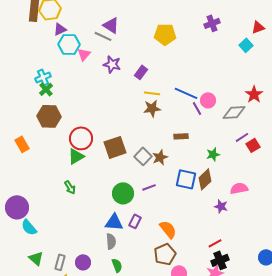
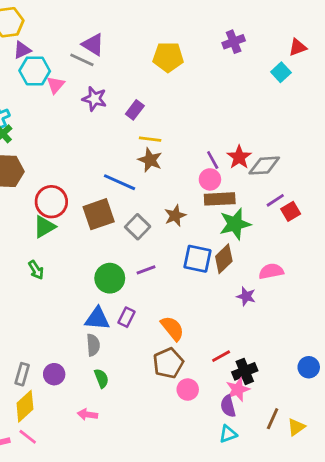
blue line: (186, 93) -> (120, 182), moved
red star: (254, 94) -> (239, 157), moved
pink circle: (208, 100) -> (210, 179), moved
brown star: (152, 108) -> (150, 160), turned 30
brown rectangle: (181, 136) -> (220, 199), moved, size x1.5
green star: (213, 154) -> (235, 224), size x1.6
brown star: (160, 157) -> (175, 216), moved
red line: (215, 243) -> (221, 356), moved

